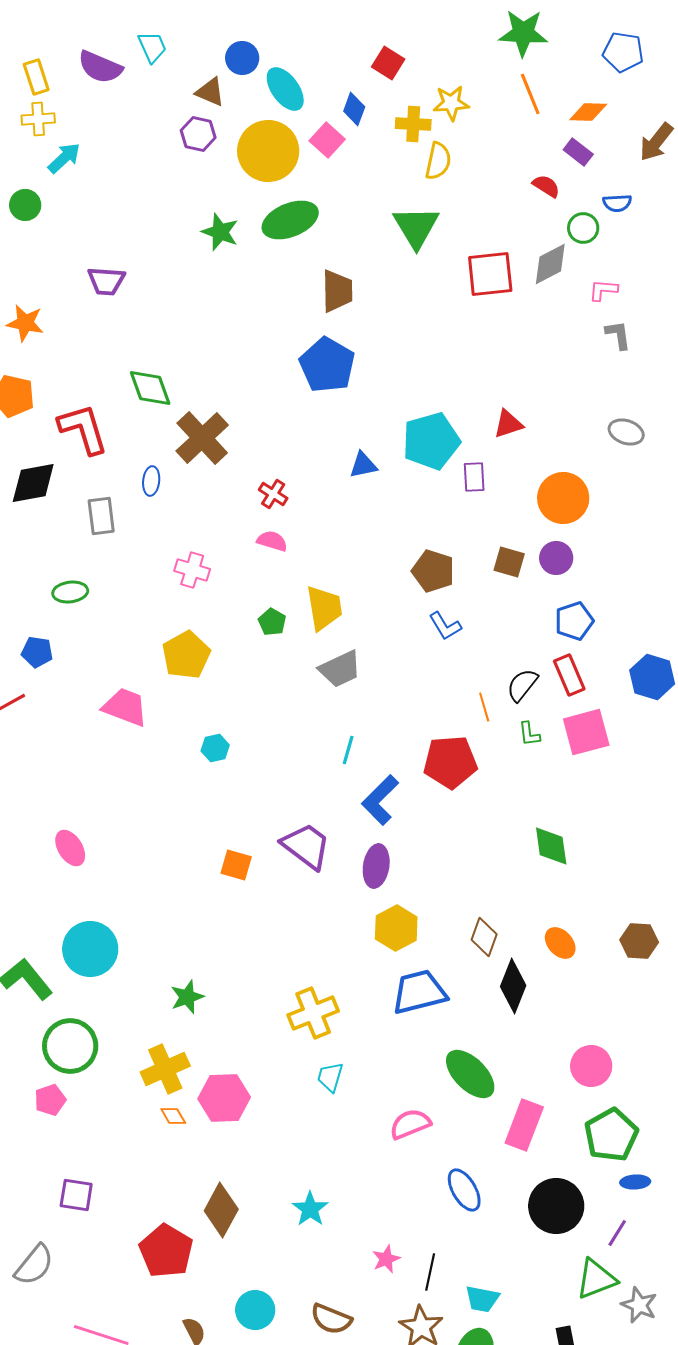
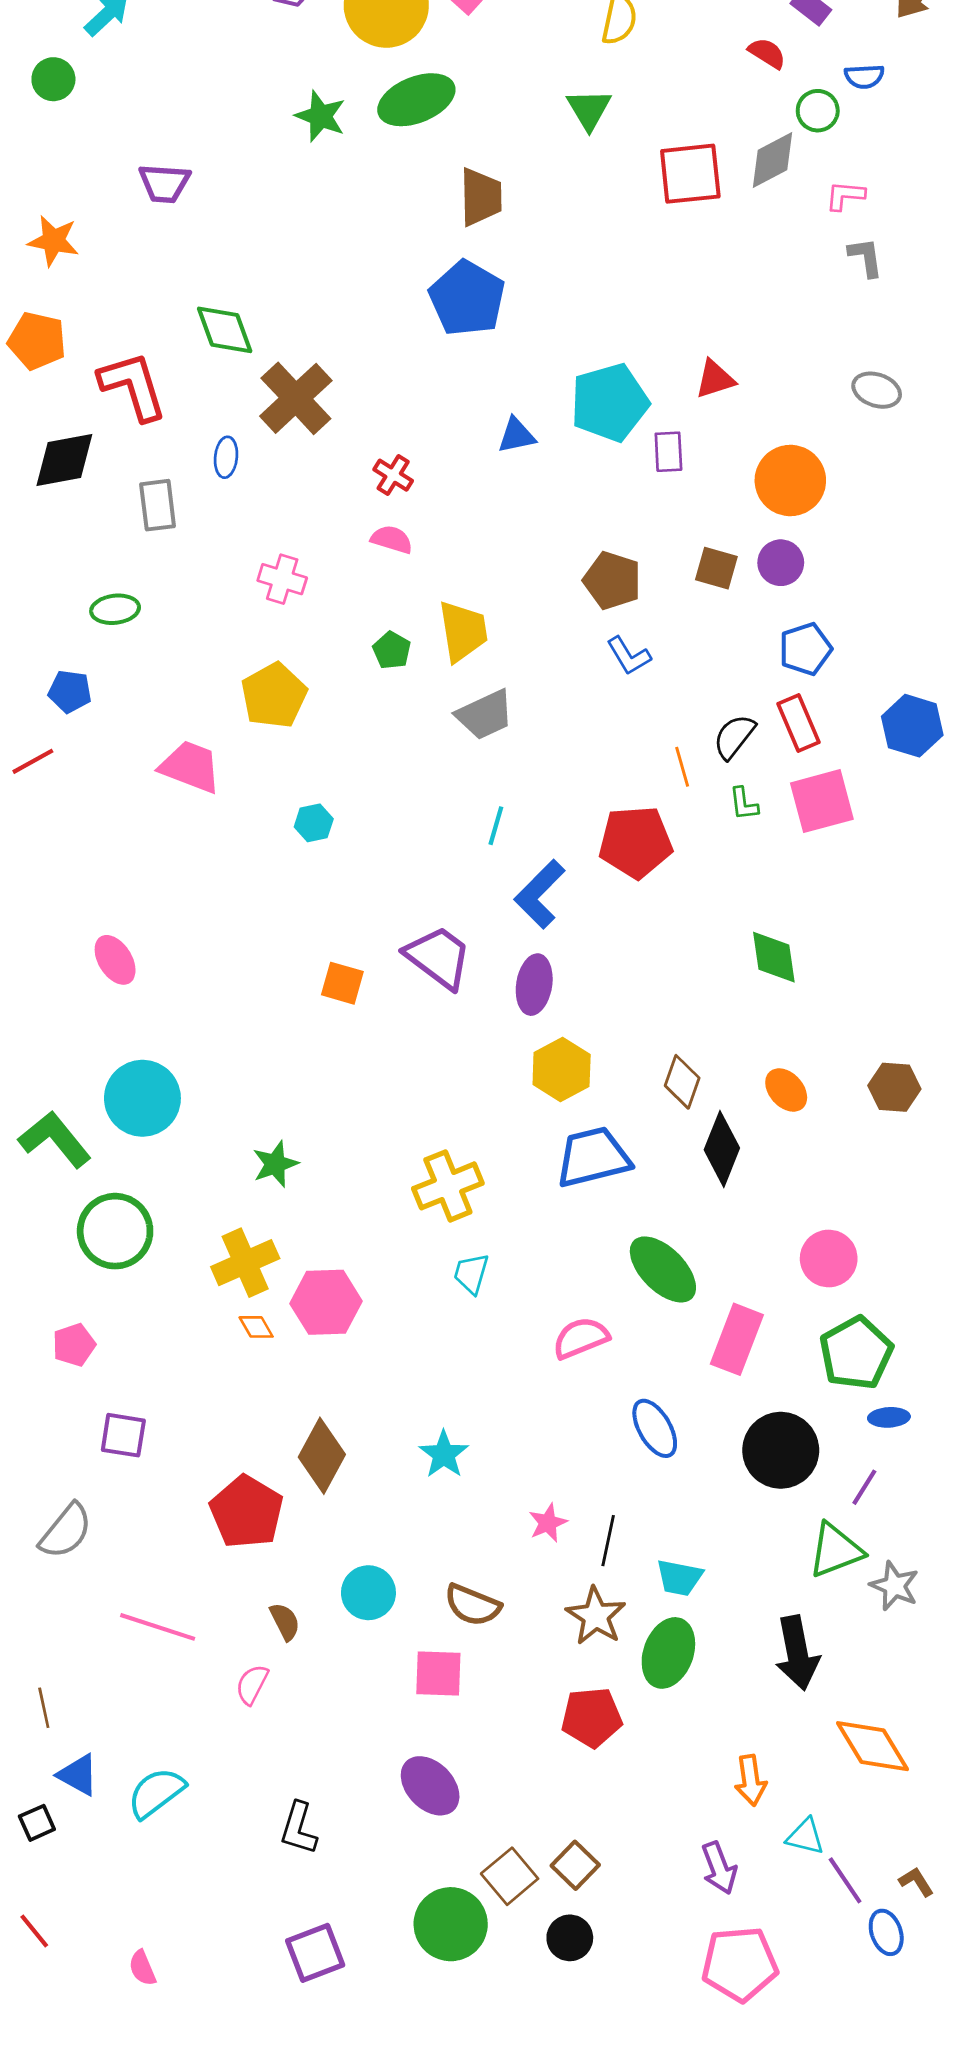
green triangle: (416, 227) -> (589, 109), size x0.7
pink pentagon: (50, 1100) -> (74, 1345), moved

